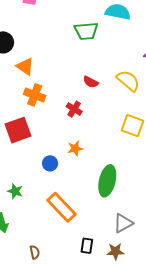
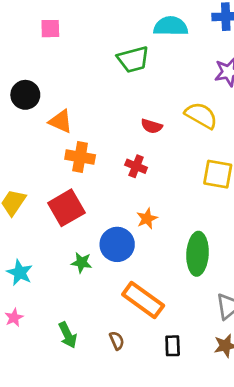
blue circle: (50, 163) -> (117, 244), size x1.6
green star: (15, 191) -> (82, 263), moved
black rectangle: (87, 246) -> (173, 346), moved
brown semicircle: (35, 252) -> (117, 341), moved

